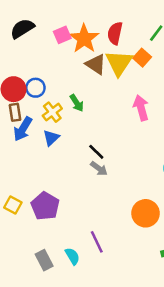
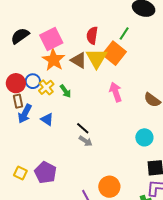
pink square: (62, 35) -> (51, 39), size x1.6
orange star: (84, 39) -> (54, 60), moved
orange square: (142, 58) -> (114, 53), size x1.6
yellow cross: (52, 112) -> (46, 87), moved
blue triangle: (51, 138) -> (47, 119), turned -40
orange circle: (146, 213) -> (109, 187), moved

